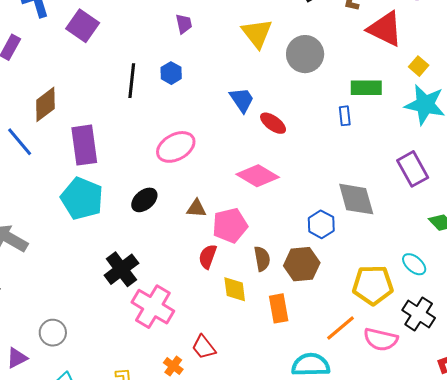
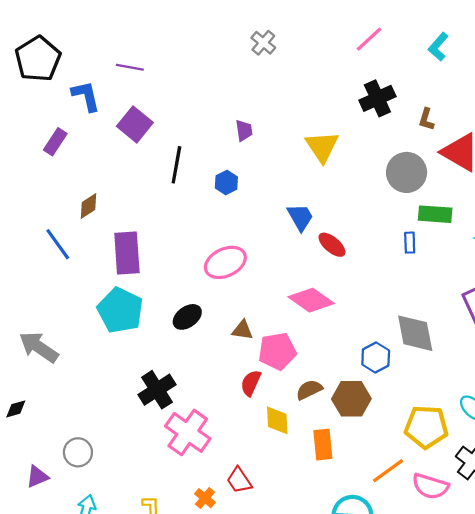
gray circle: (305, 54) -> (407, 172), moved
black line: (132, 81) -> (176, 165), moved
brown diamond: (45, 104) -> (89, 206), size x0.7
brown semicircle: (262, 259) -> (309, 390), turned -110

